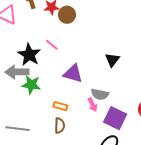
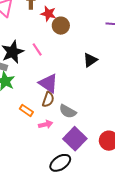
black triangle: (112, 60) -> (90, 60), moved
pink arrow: (93, 105) -> (46, 124), moved, turned -96
brown semicircle: (60, 126) -> (48, 99), moved

